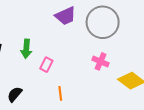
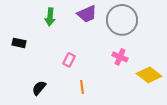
green arrow: (26, 49) -> (50, 17), moved

